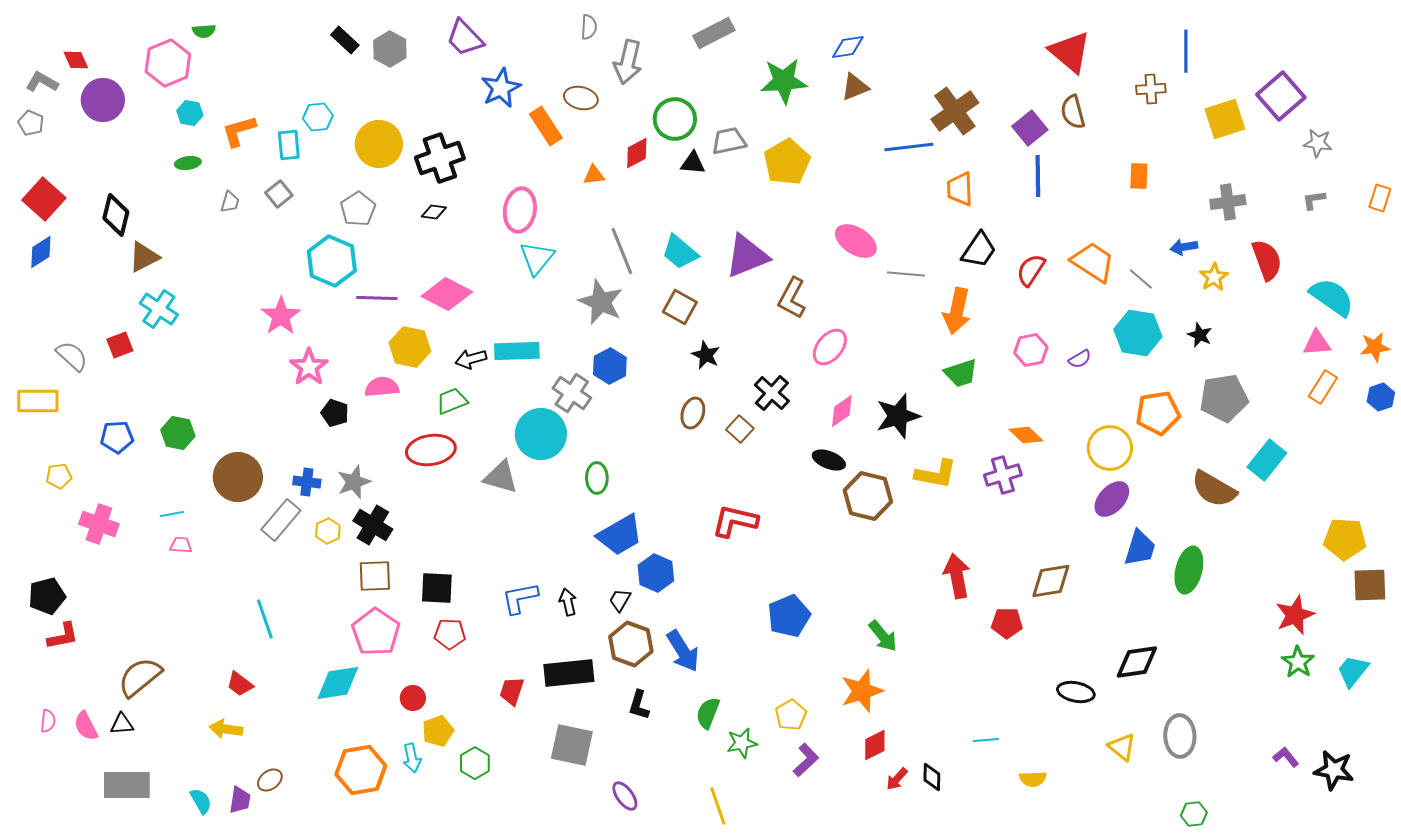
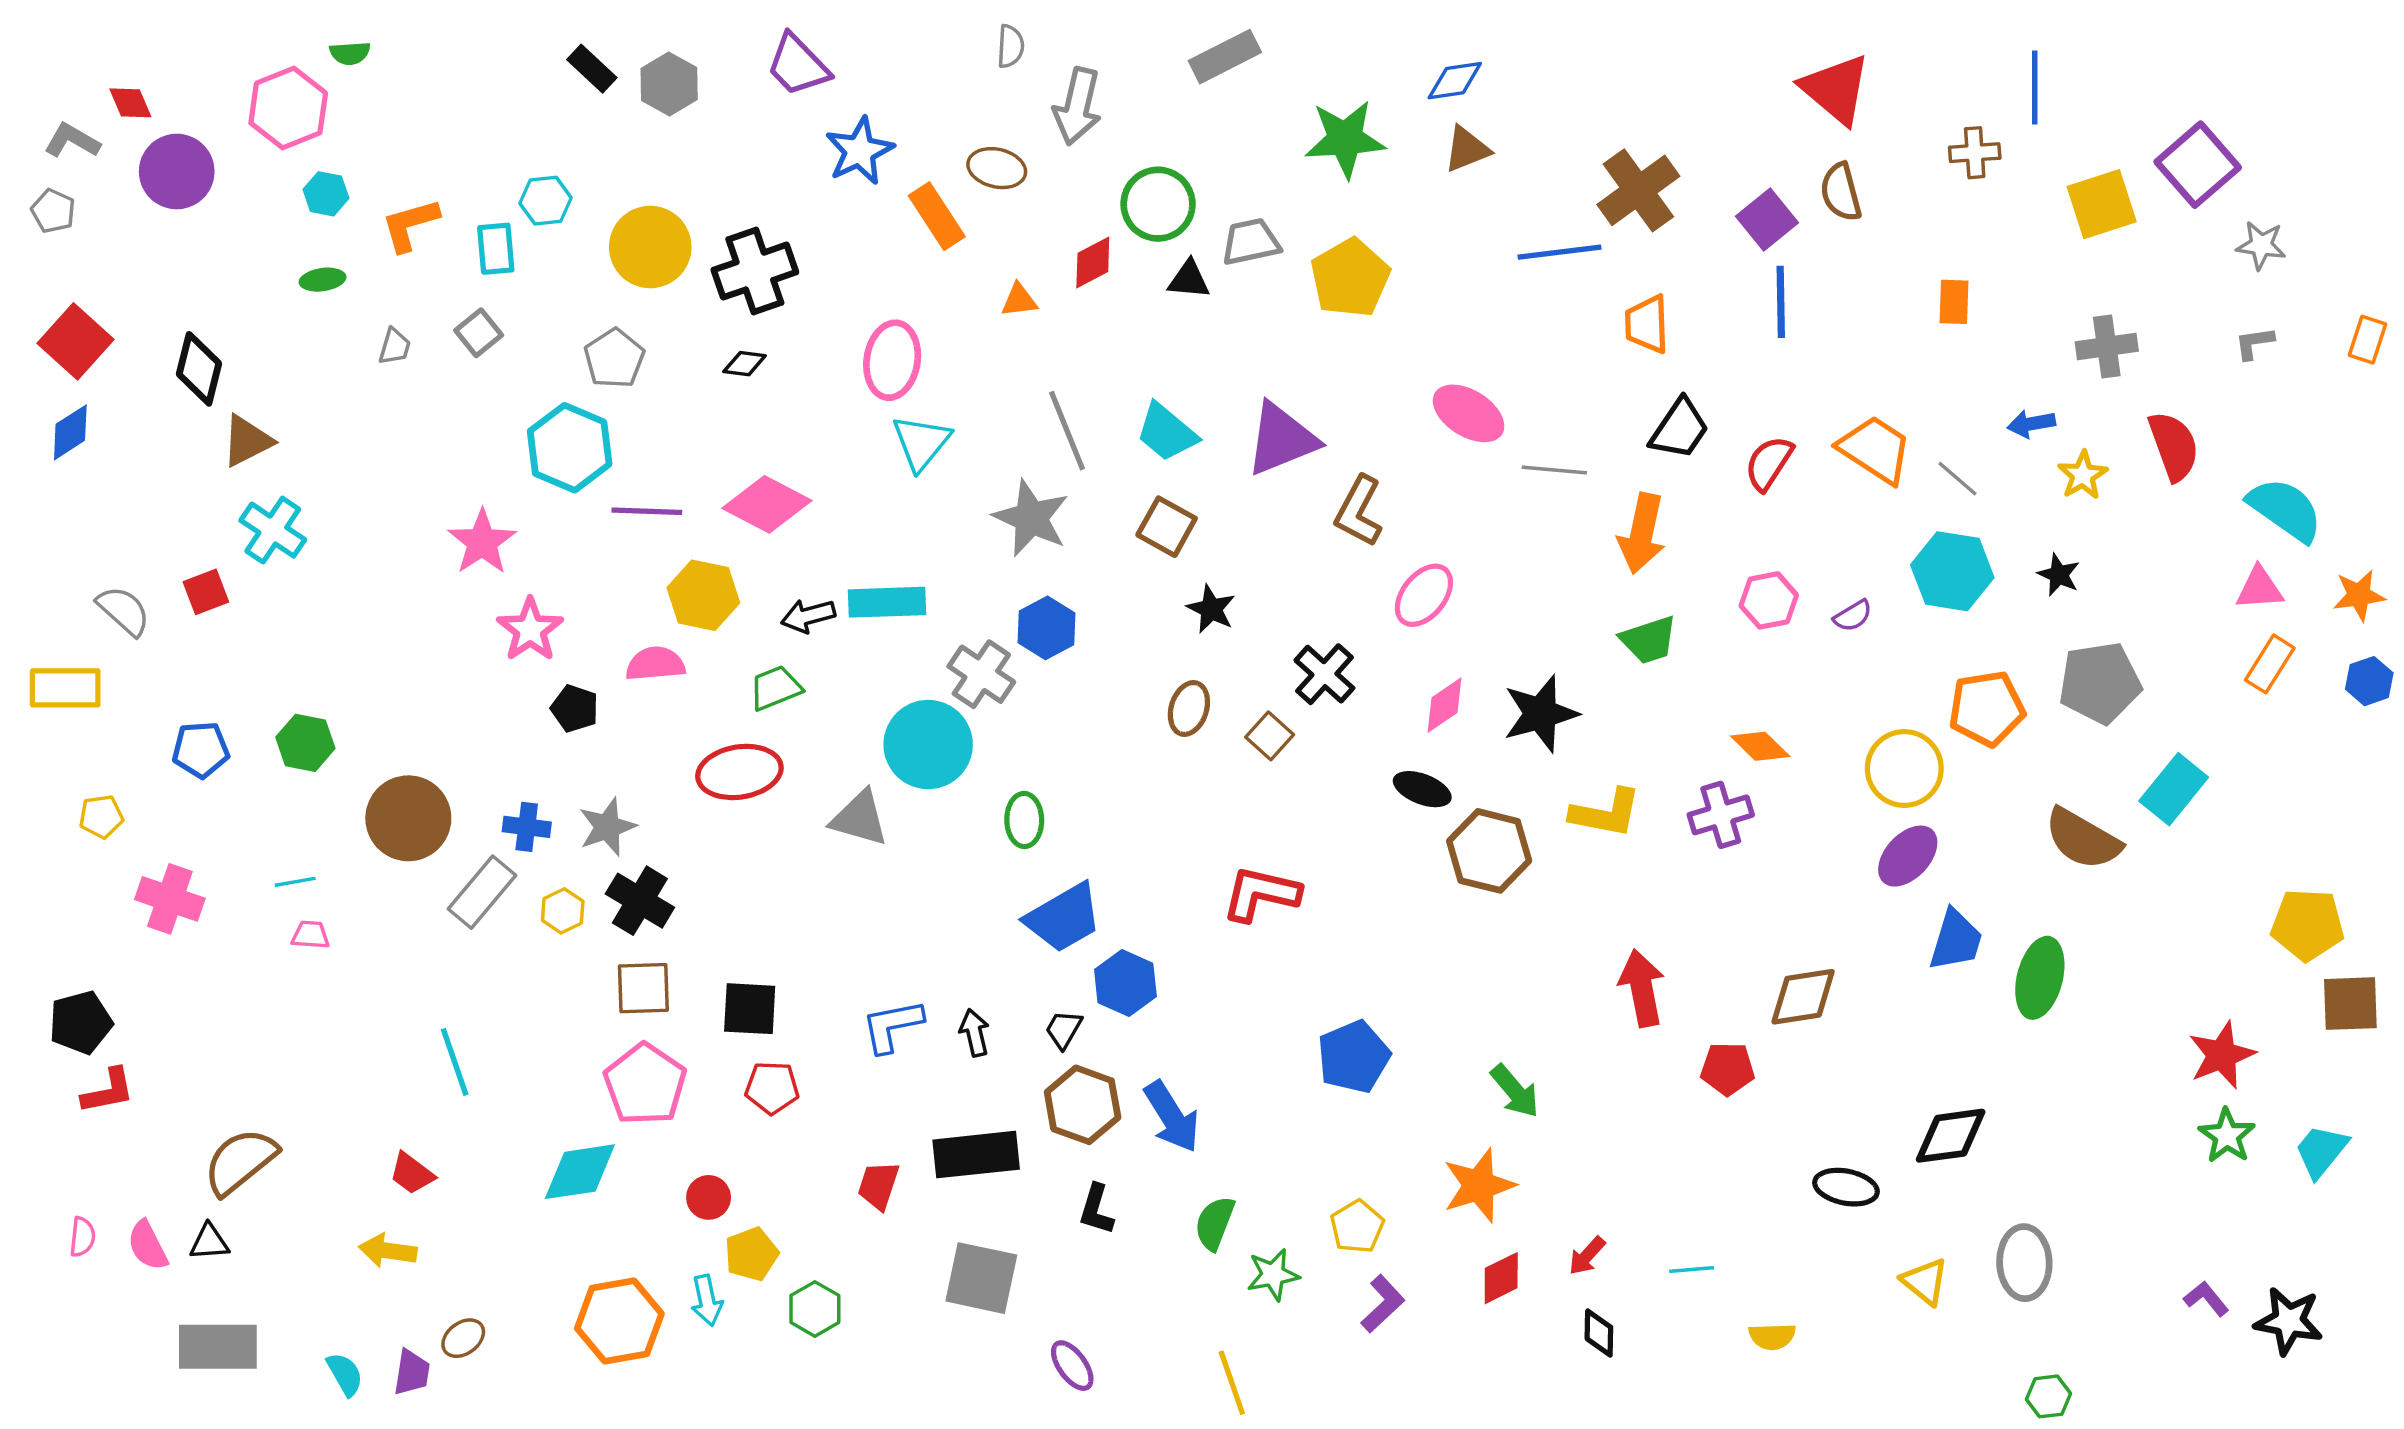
red arrow: (897, 779) -> (1587, 1256), moved

